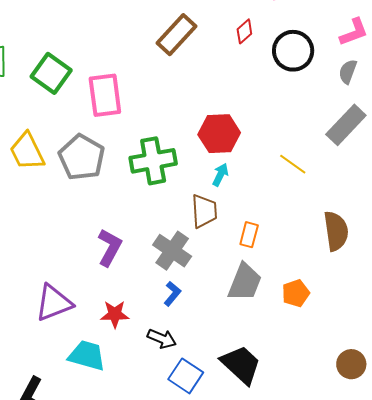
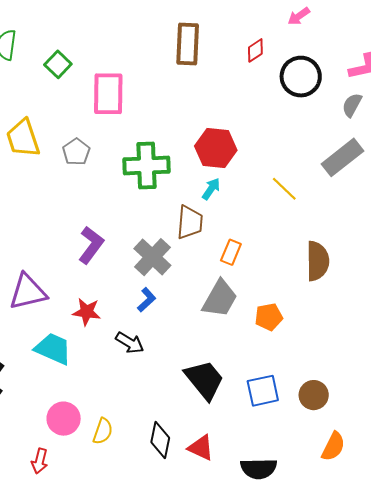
brown rectangle: (176, 35) -> (188, 44), turned -48
green square: (51, 73) -> (58, 64), size x0.7
gray pentagon: (82, 157) -> (76, 152), size x0.6
blue square: (186, 376) -> (263, 391), moved, turned 36

